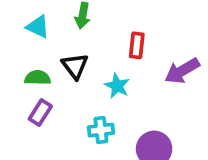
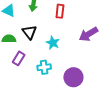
red rectangle: (137, 45) -> (60, 11), moved
purple rectangle: (40, 113) -> (19, 58), moved

